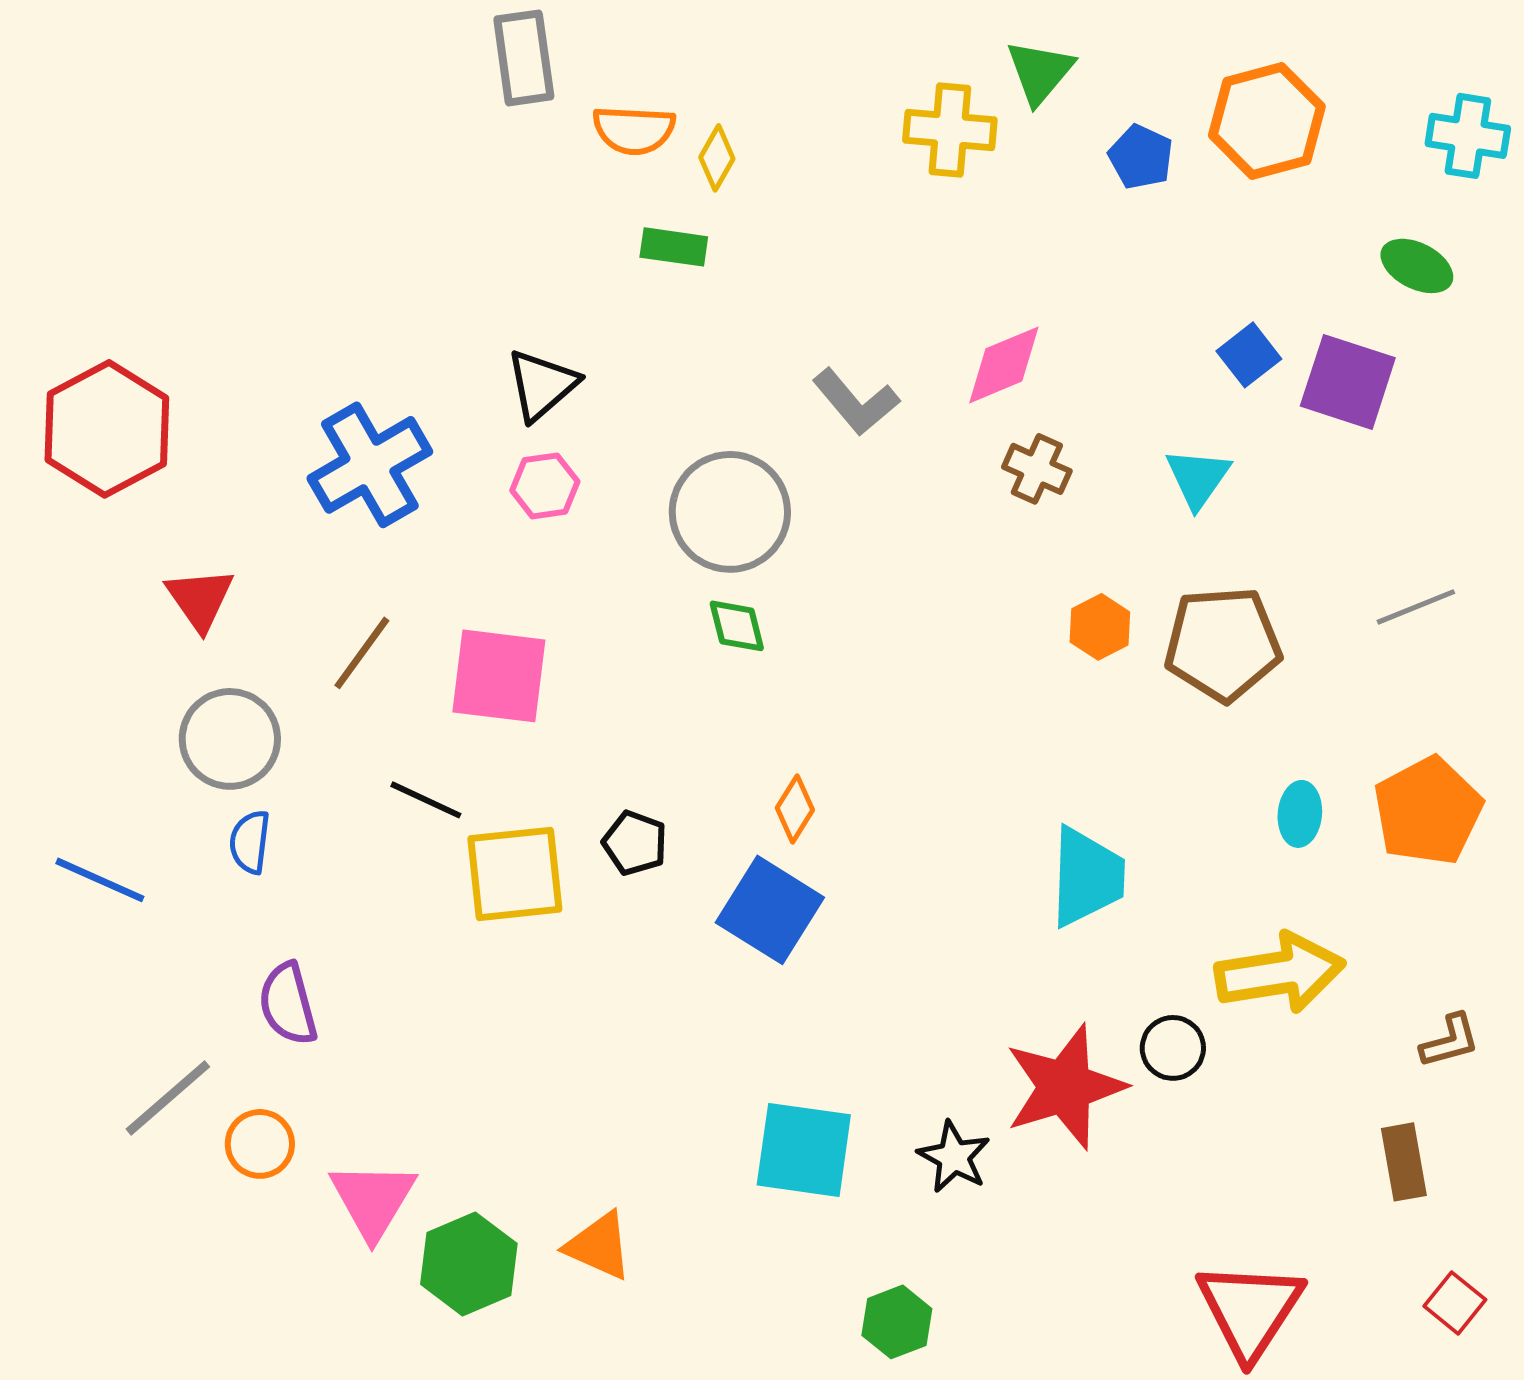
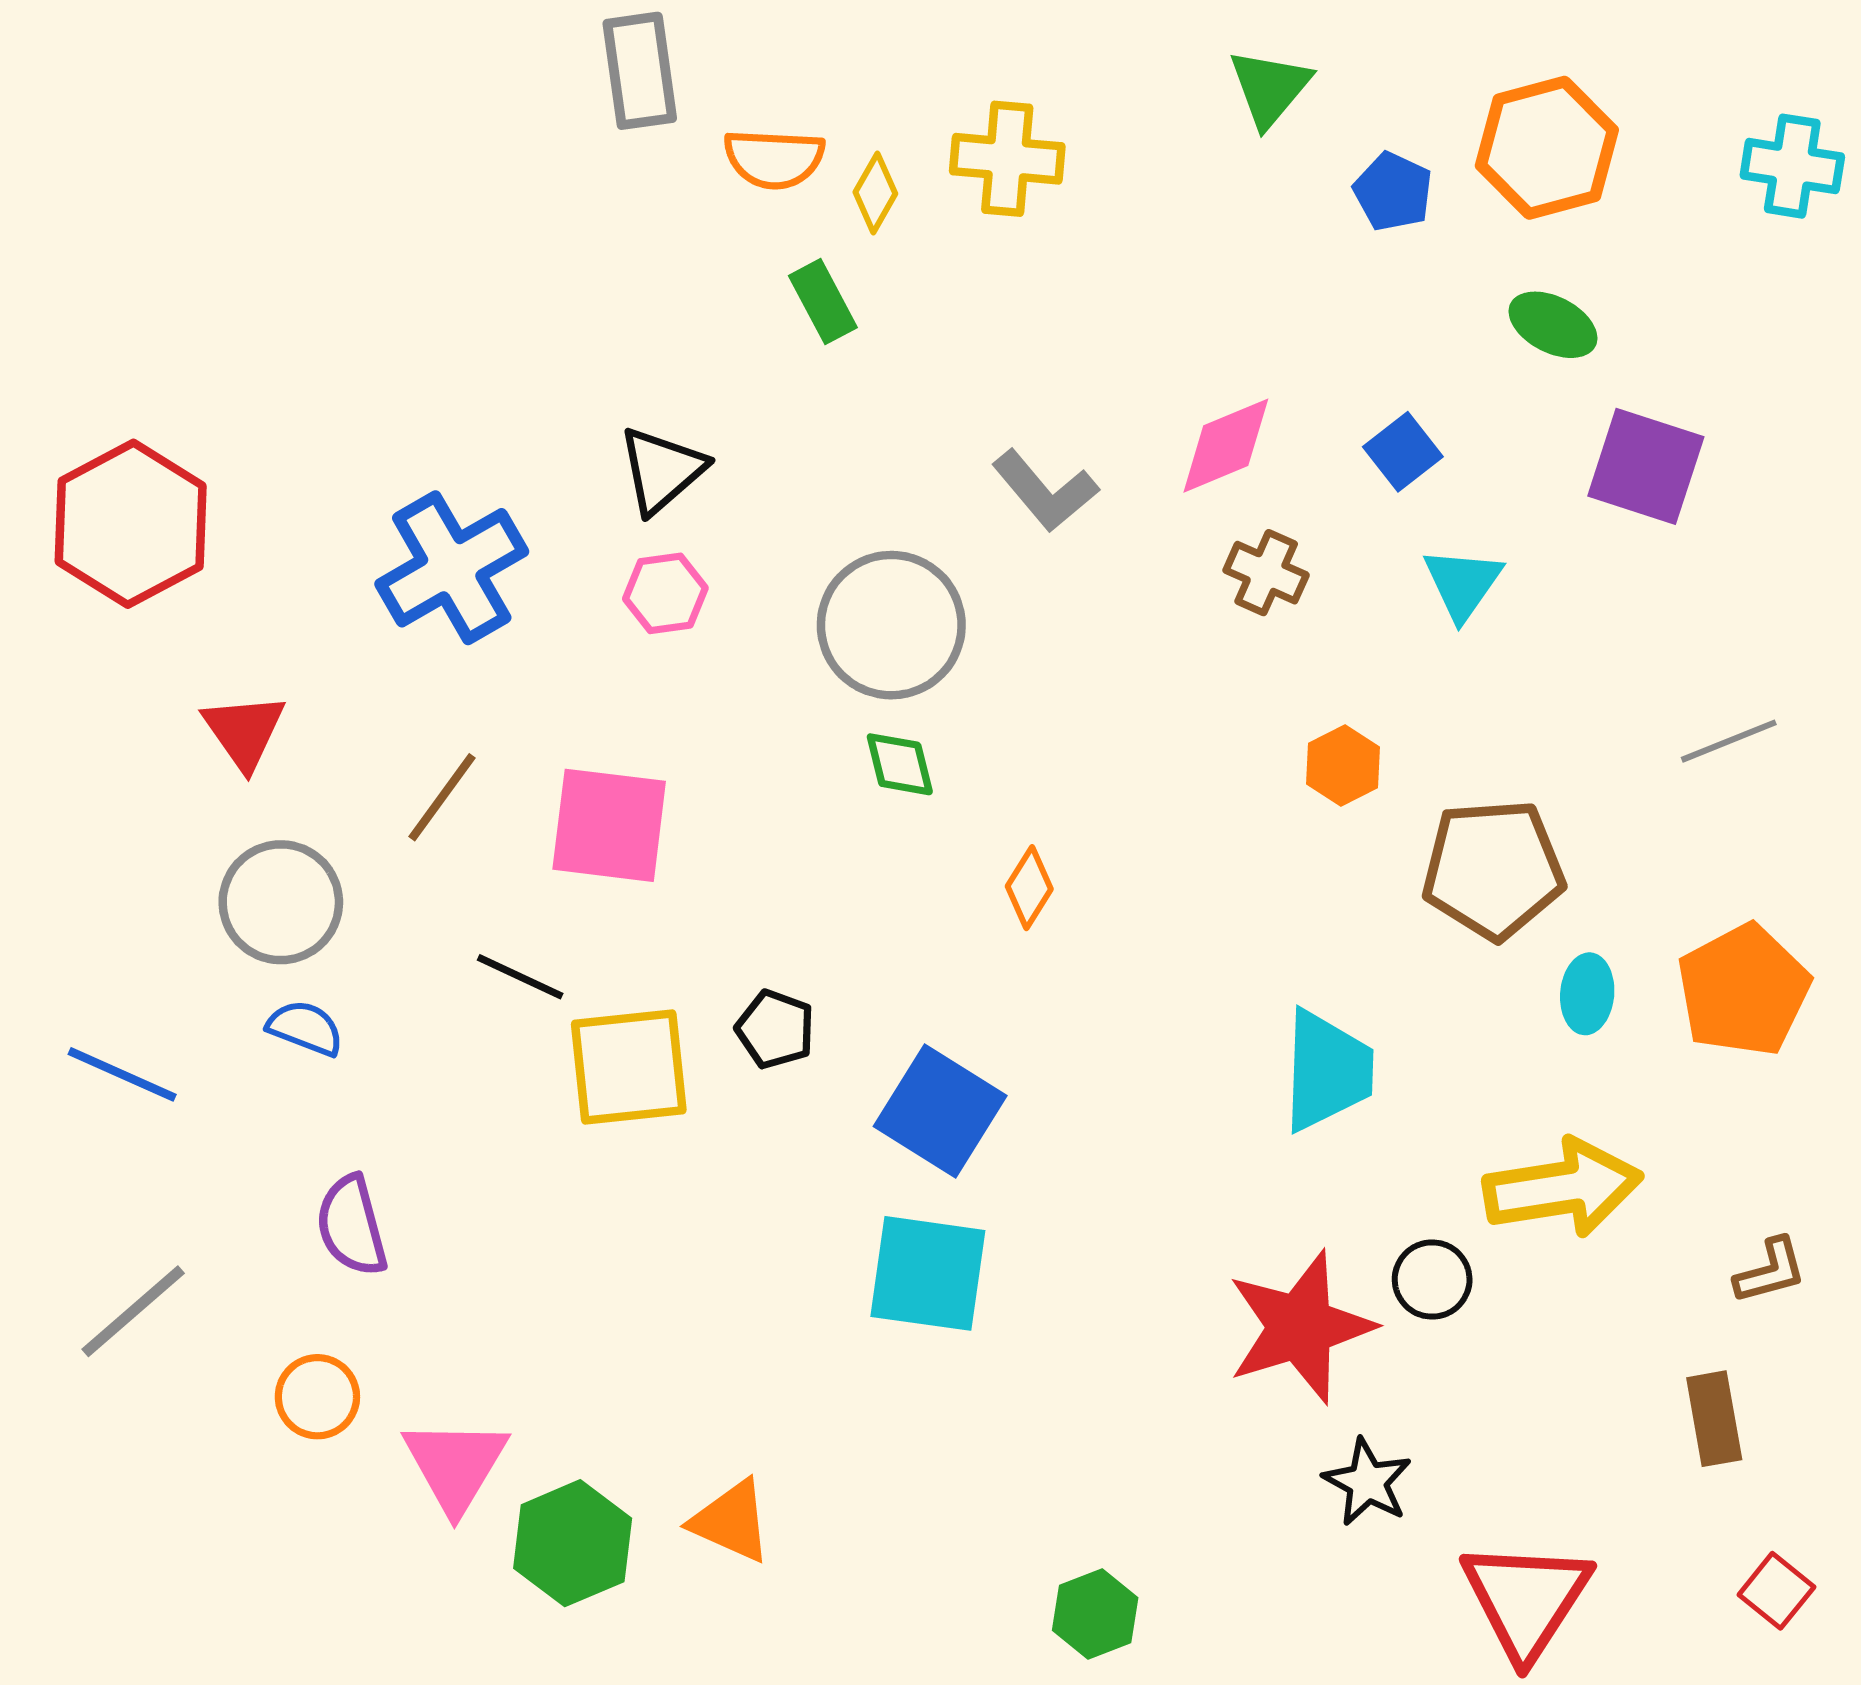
yellow cross: (950, 130) -> (1007, 159), moved
green rectangle: (674, 247) -> (823, 302), turned 54
green ellipse: (1417, 266) -> (1553, 325), moved
blue square: (1249, 355) -> (1403, 452), moved
brown pentagon: (1223, 644) -> (1493, 869), moved
orange diamond: (795, 809) -> (1029, 888), moved
blue semicircle: (250, 842) -> (305, 1028), turned 104
gray line: (168, 1098) -> (133, 1311), moved
cyan square: (804, 1150) -> (928, 1273), moved
black star: (954, 1157) -> (1367, 1482), moved

